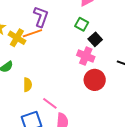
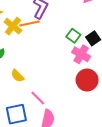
green square: (82, 24) -> (73, 36), moved
yellow semicircle: (28, 85) -> (17, 76), turned 128

